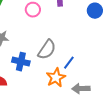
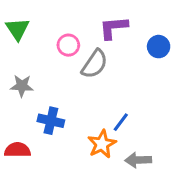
gray semicircle: (47, 50) -> (95, 64), moved

